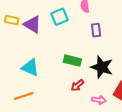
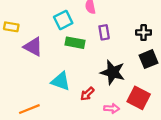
purple triangle: (32, 25) -> (33, 47), moved
green rectangle: (72, 61) -> (75, 43), moved
cyan triangle: (30, 68) -> (61, 81), moved

